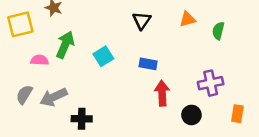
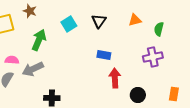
cyan square: (103, 56) -> (69, 24), moved
pink semicircle: (40, 60) -> (12, 60), moved
purple cross: (211, 83) -> (153, 57), moved
gray arrow: (54, 97) -> (33, 69), moved

